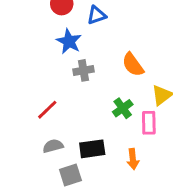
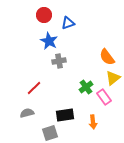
orange semicircle: (133, 65) -> (107, 57), moved
pink rectangle: (149, 123) -> (104, 97), turned -35
gray semicircle: (53, 146) -> (27, 113), moved

